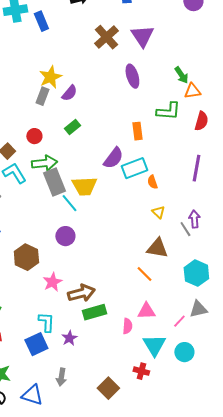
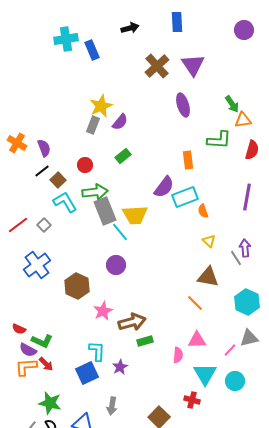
green rectangle: (94, 312) -> (145, 341), size x0.7

